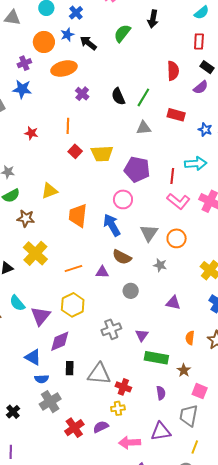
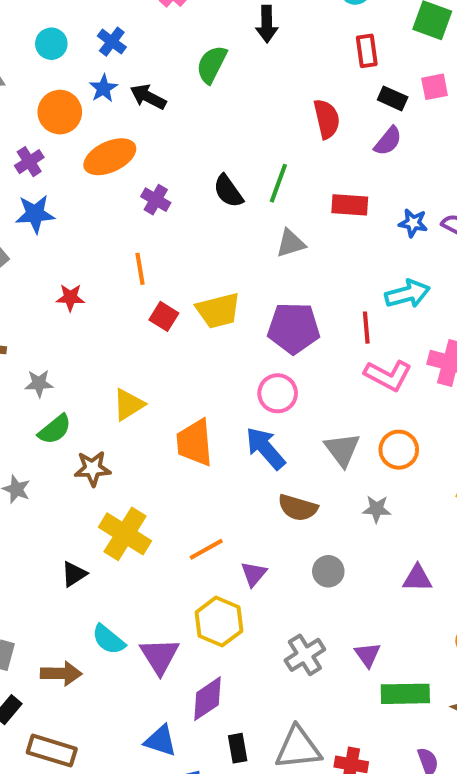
purple triangle: (102, 272) -> (254, 574), moved, turned -40

